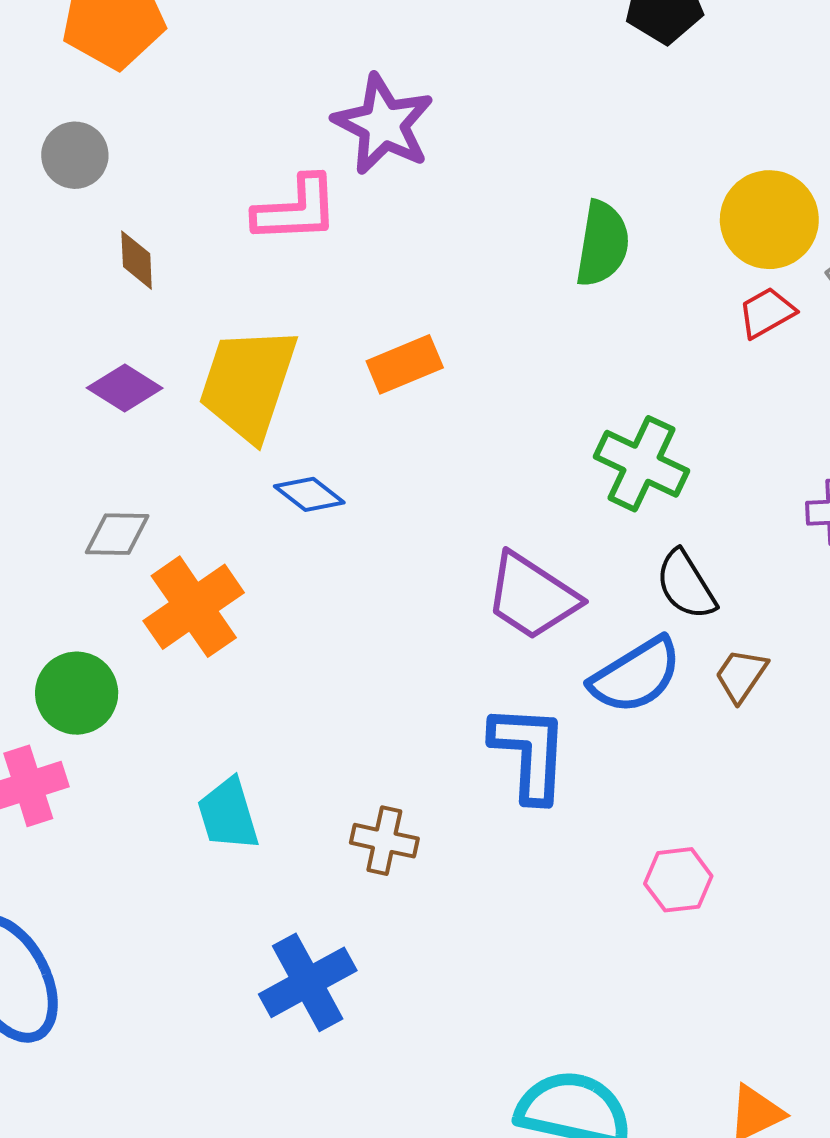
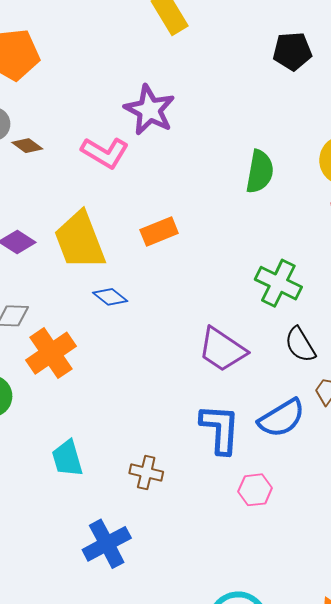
pink L-shape: (296, 209) -> (105, 153), turned 33
brown diamond: (137, 260) -> (27, 146), moved, turned -52
yellow trapezoid: (248, 384) -> (80, 240), turned -40
blue semicircle: (636, 675) -> (282, 418), moved
pink hexagon: (678, 880) -> (255, 490), moved

